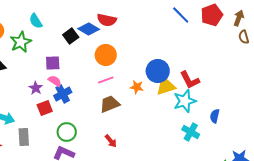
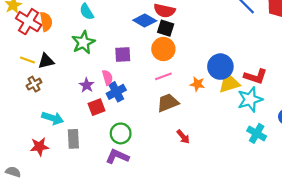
black square: (71, 36) -> (166, 28), moved, turned -35
green star: (21, 42) -> (83, 42), moved
purple square: (53, 63) -> (123, 54), moved
red L-shape: (190, 80) -> (255, 76), turned -45
pink semicircle: (55, 81) -> (107, 78), turned 40
red arrow: (111, 141) -> (183, 137), moved

